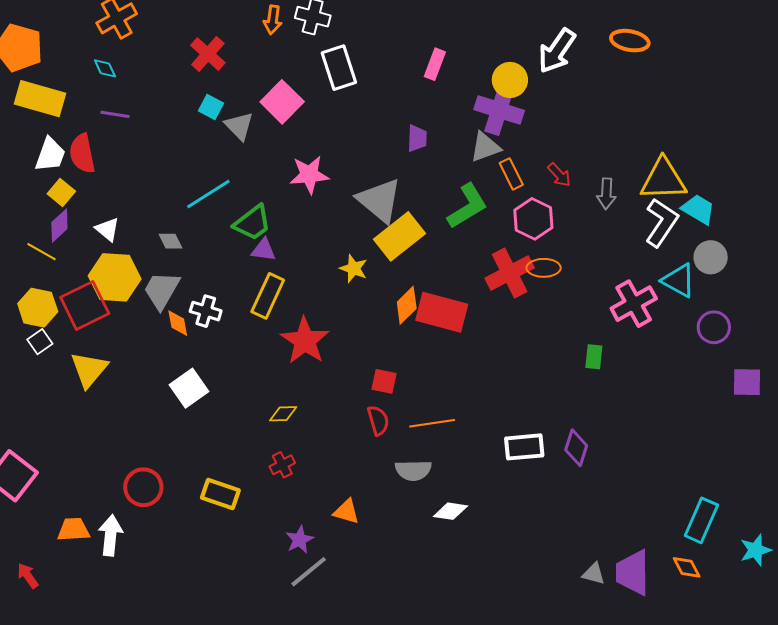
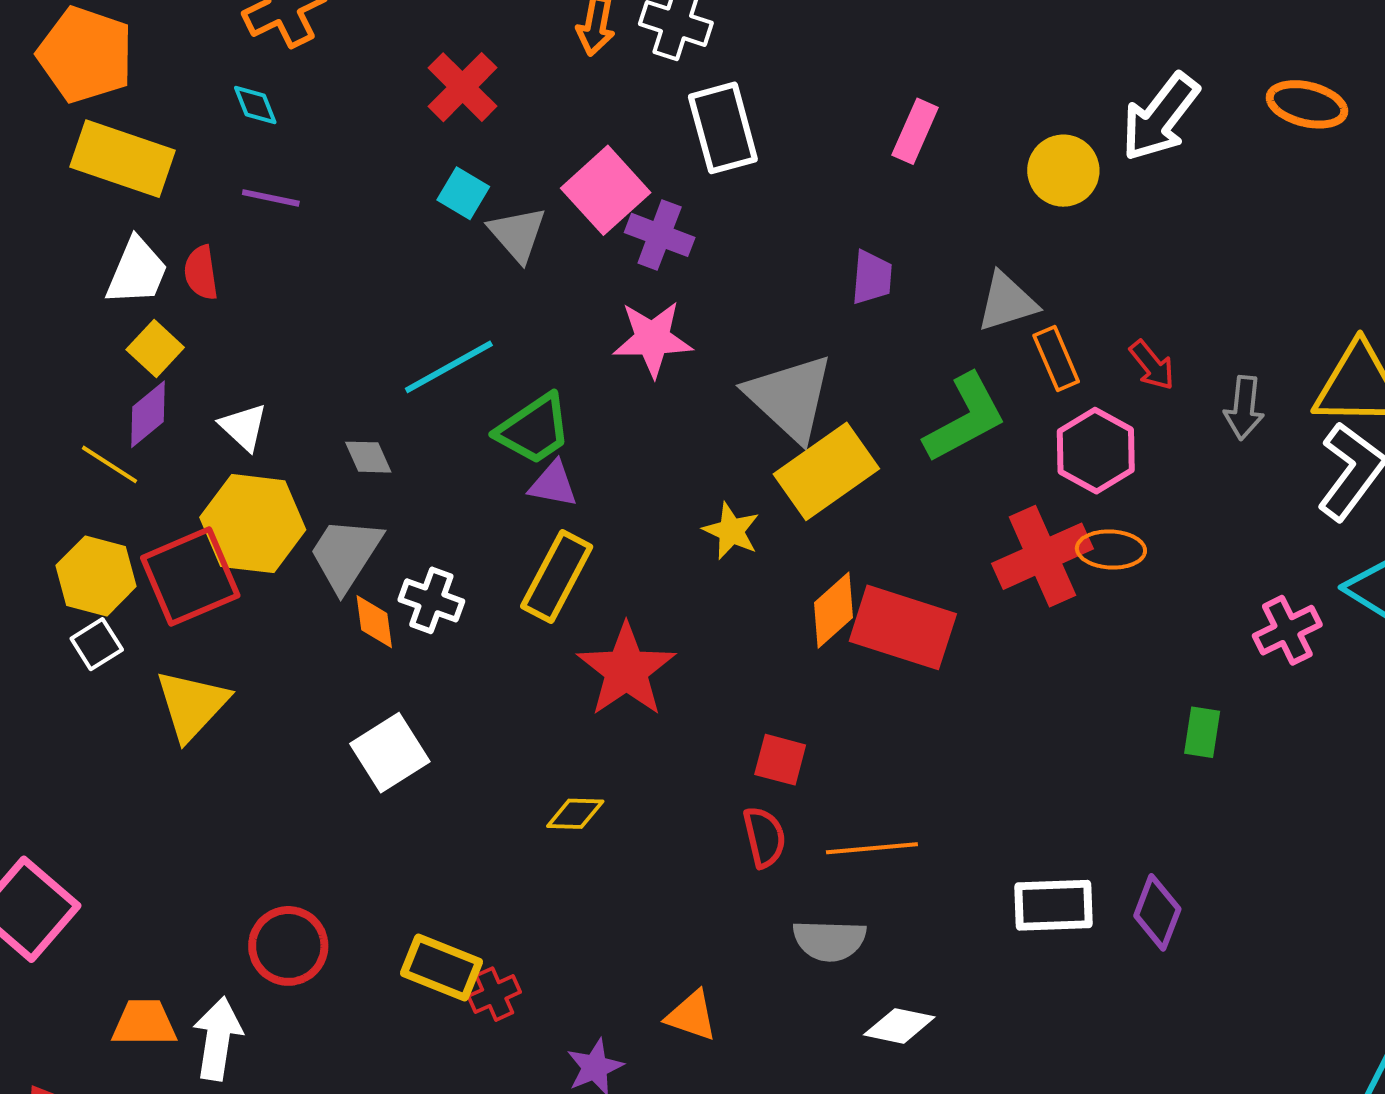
purple cross: (499, 110) -> (660, 235), moved, size x0.7
red semicircle: (82, 153) -> (201, 273), size x0.7
pink cross: (634, 304) -> (1287, 630), size x0.7
red cross: (282, 465) -> (494, 994), moved

